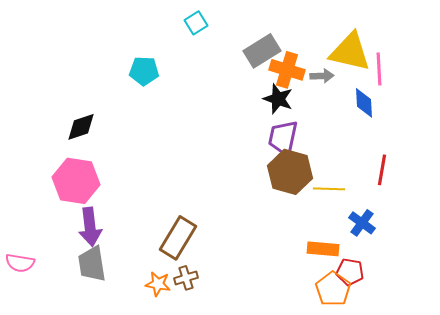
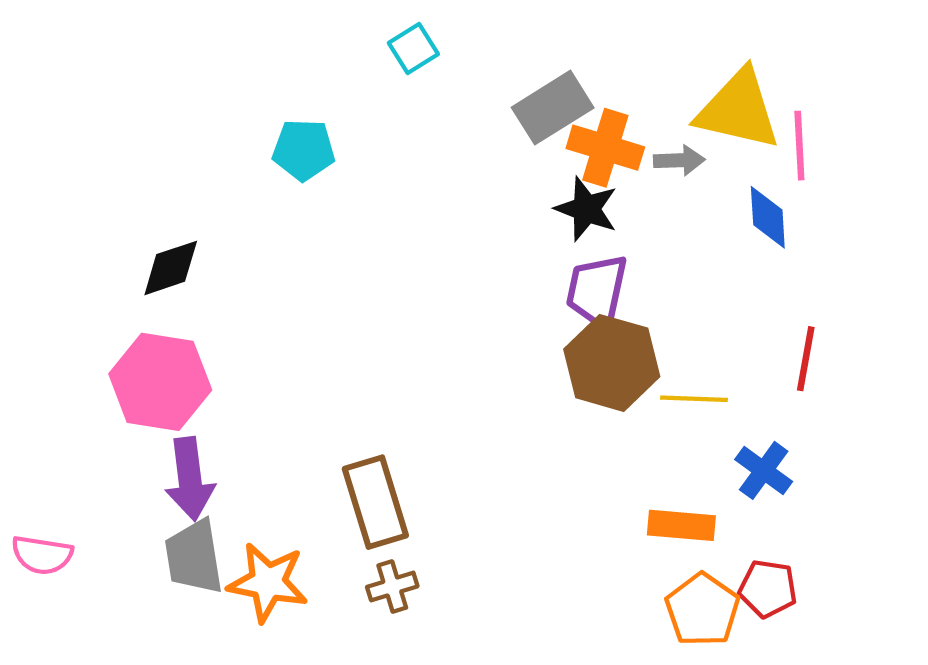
brown rectangle: (178, 238) -> (375, 502), turned -48
red pentagon: (350, 272) -> (768, 589), moved
orange star: (158, 284) -> (268, 582), moved, size x1.5

